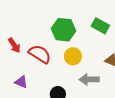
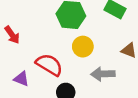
red semicircle: (40, 54) -> (49, 65), moved

